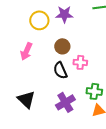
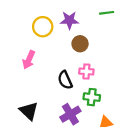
brown circle: (62, 46) -> (80, 44), moved
green cross: (94, 91) -> (92, 97), moved

